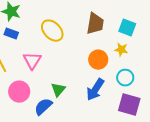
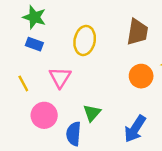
yellow ellipse: (52, 31) -> (85, 40), turned 55
blue arrow: (95, 90) -> (135, 129), moved
blue semicircle: (43, 107) -> (74, 134), turned -42

